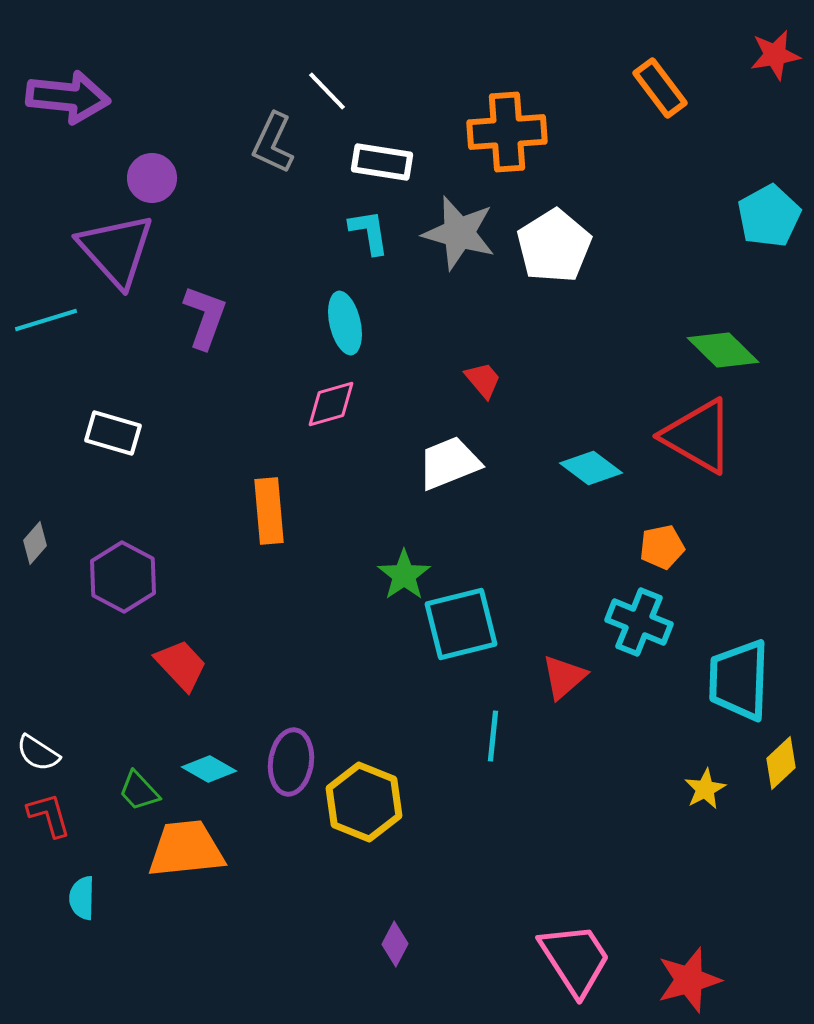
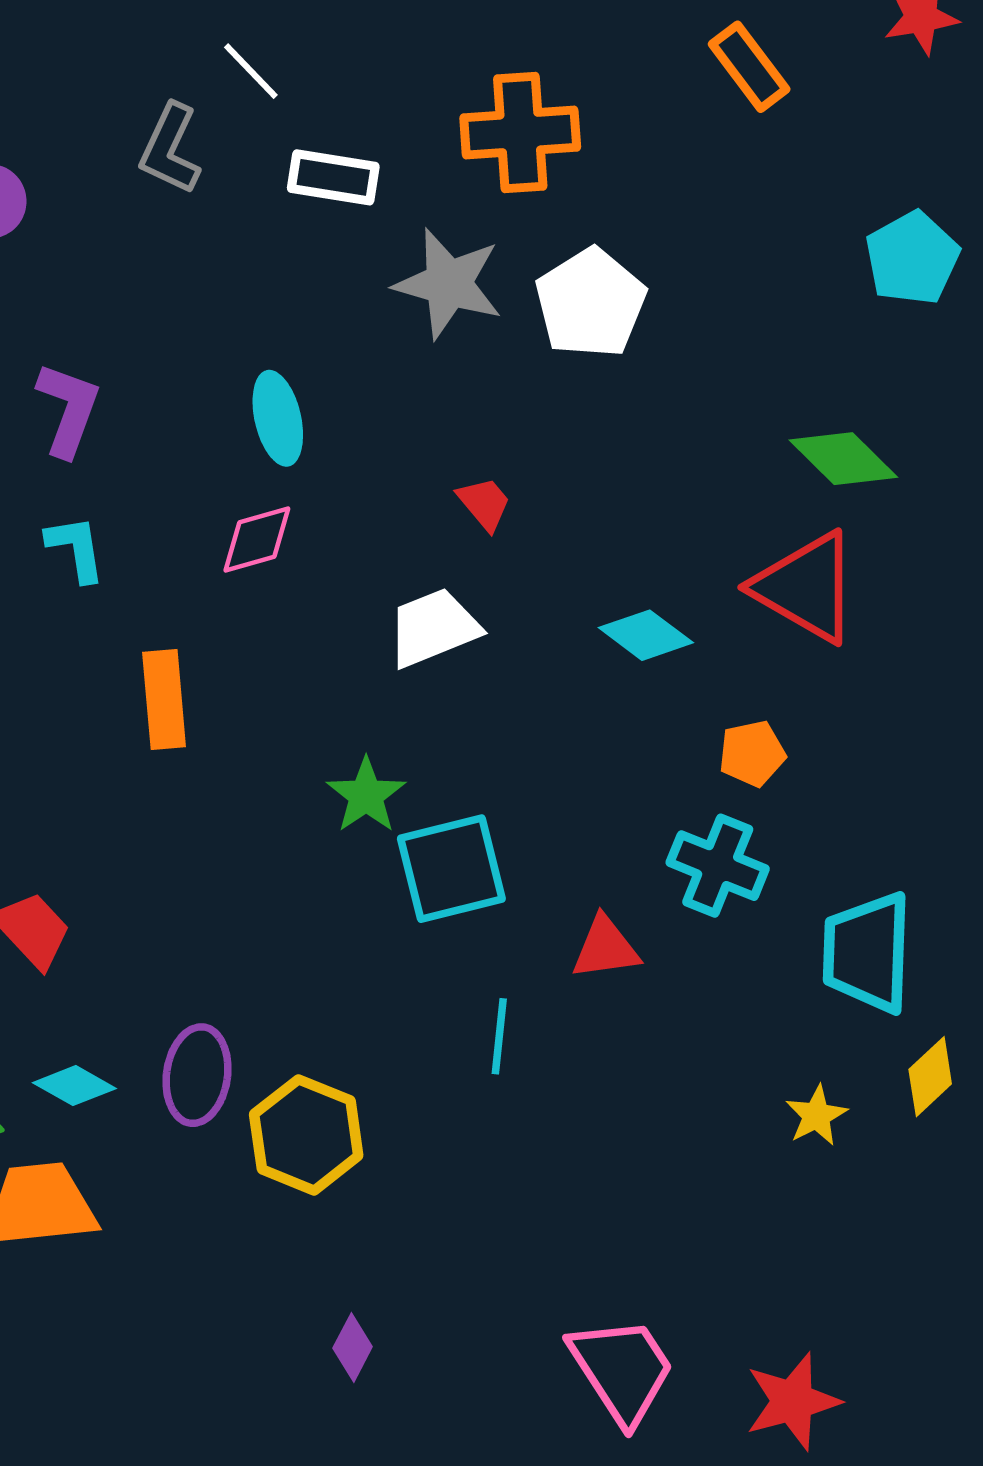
cyan L-shape: (369, 232) -> (76, 548), moved
red triangle: (564, 677) -> (605, 948), turned 33

